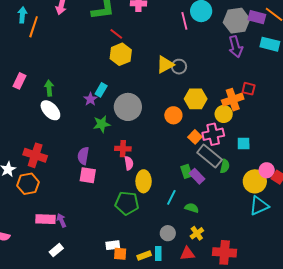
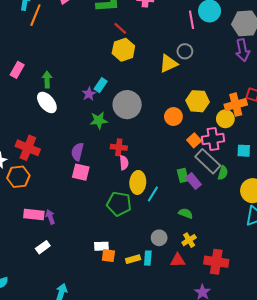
gray circle: (179, 67) -> (185, 51), moved
cyan line: (171, 197) -> (153, 194), moved

